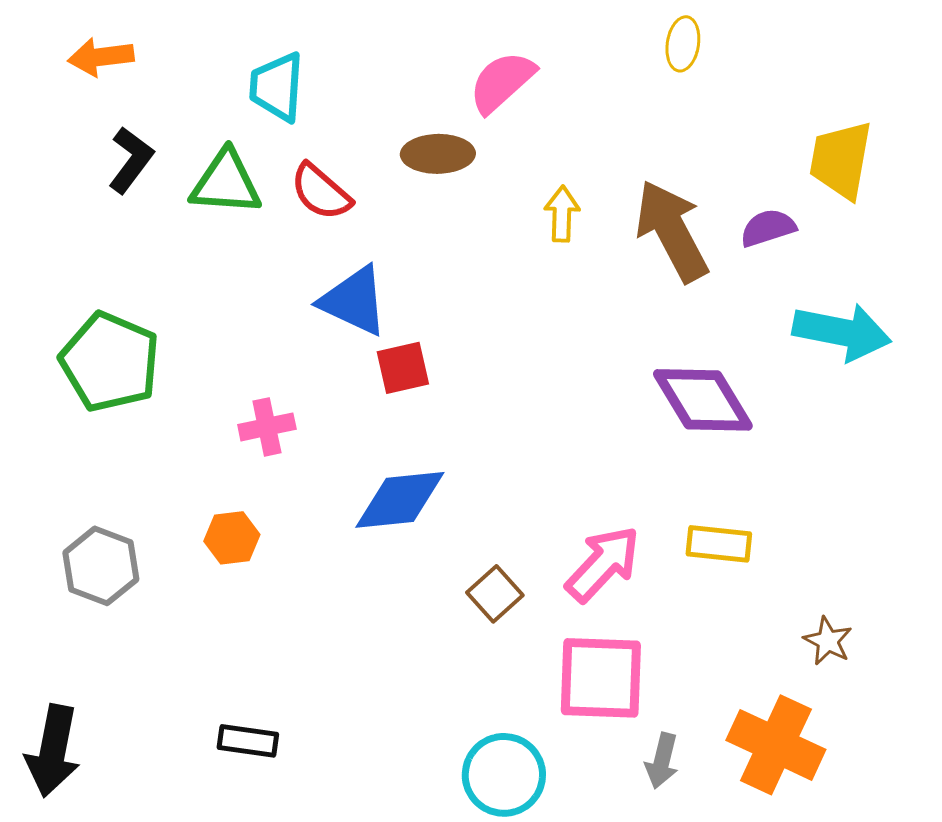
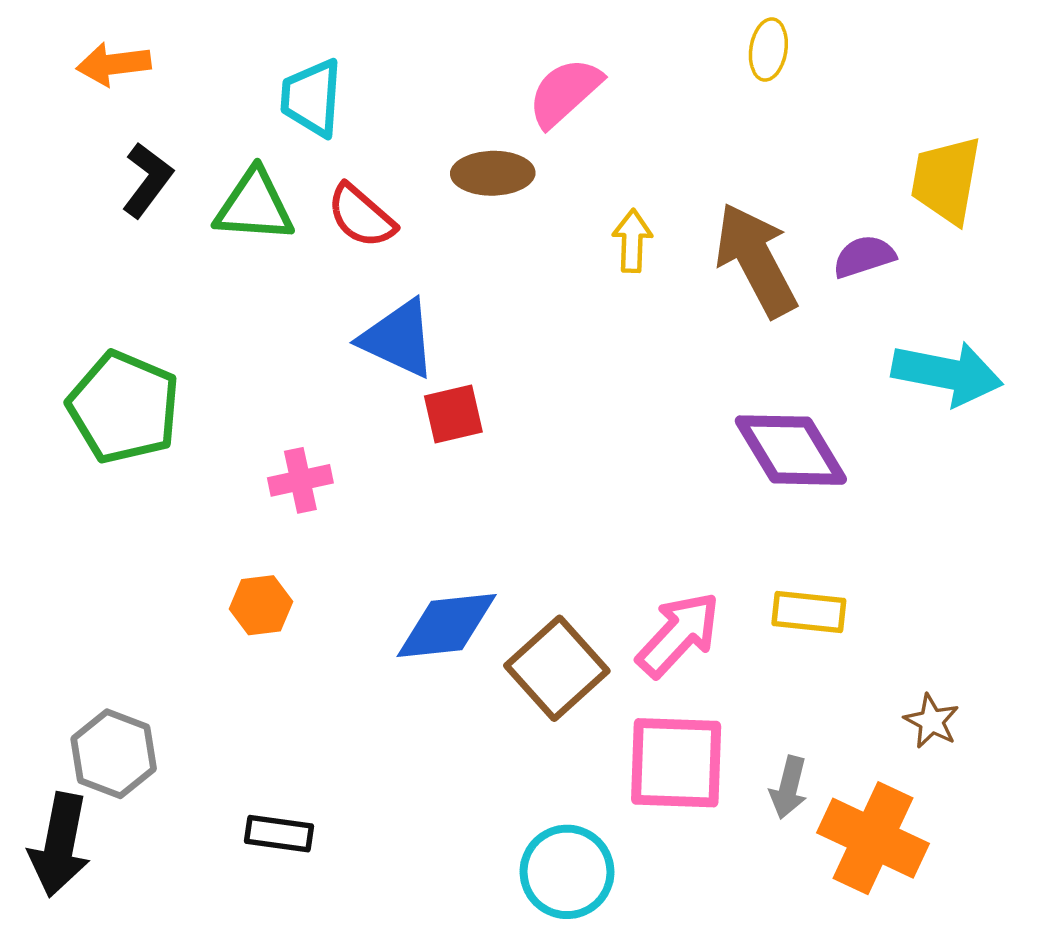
blue diamond: (400, 500) -> (447, 626), moved
gray hexagon: (101, 566) -> (114, 754), moved
brown square: (495, 594) -> (557, 668), size x1.6
gray arrow: (662, 761) -> (789, 788), moved

